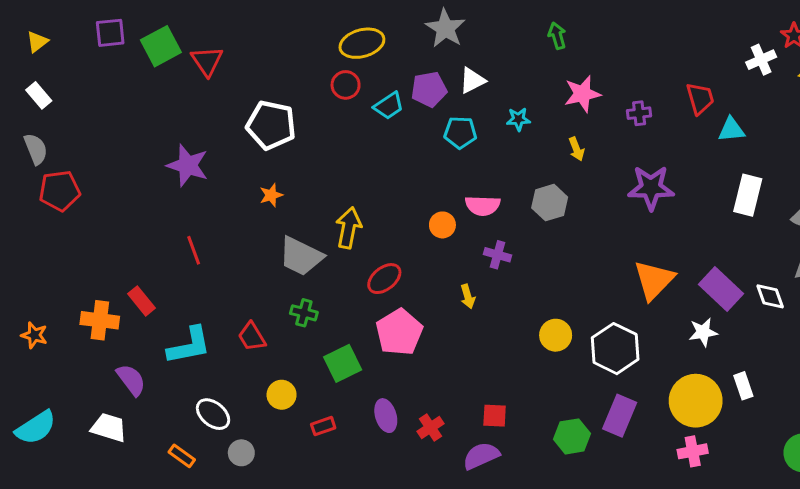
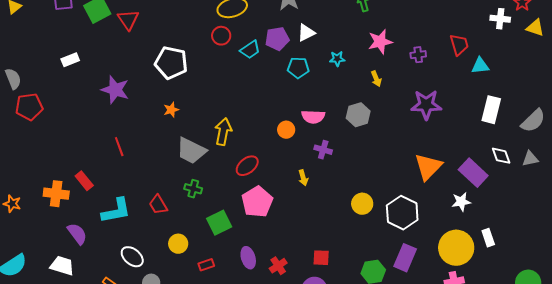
white cross: (761, 60) -> (500, 19), turned 30
white rectangle: (39, 95) -> (70, 60), moved, turned -72
white diamond: (770, 296) -> (501, 156), moved

